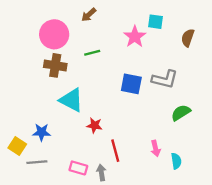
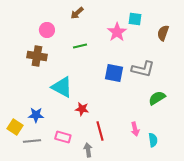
pink circle: (54, 34) -> (47, 30), size x0.6
brown cross: (55, 65) -> (37, 56), moved
pink rectangle: (78, 168) -> (63, 137), moved

